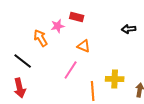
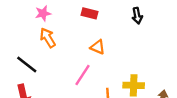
pink star: (58, 26) -> (43, 13), moved
black arrow: (129, 29) -> (137, 16), moved, turned -96

